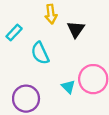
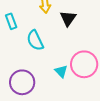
cyan rectangle: (14, 33) -> (11, 21), turned -63

